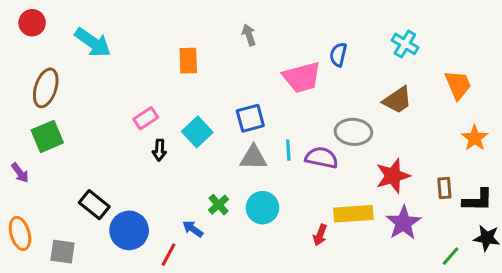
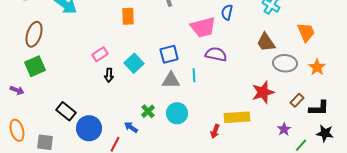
brown trapezoid: (397, 100) -> (266, 42), turned 90
gray ellipse: (353, 132) -> (285, 63), moved
purple semicircle: (322, 158) -> (216, 54), moved
purple arrow: (20, 173) -> (17, 90), turned -32
brown rectangle: (444, 188) -> (297, 100), turned 48
purple star: (403, 223) -> (284, 129), moved, size x0.6

